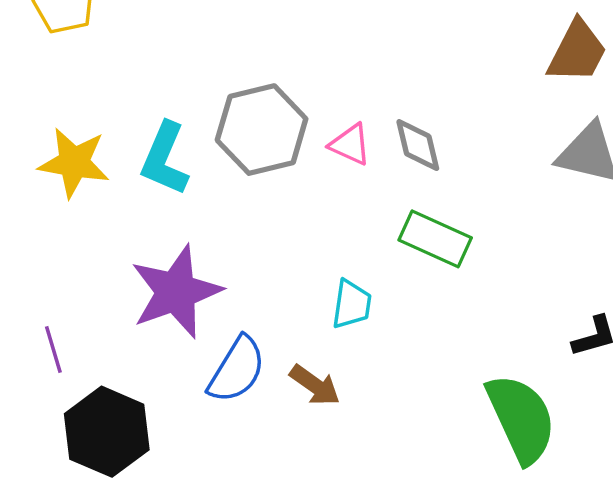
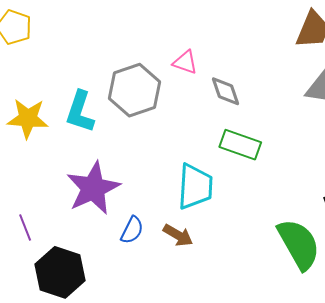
pink triangle: (350, 144) -> (185, 62), moved
cyan trapezoid: (352, 304) -> (195, 187), size x1.6
blue semicircle: (237, 370) -> (132, 230), size x0.7

